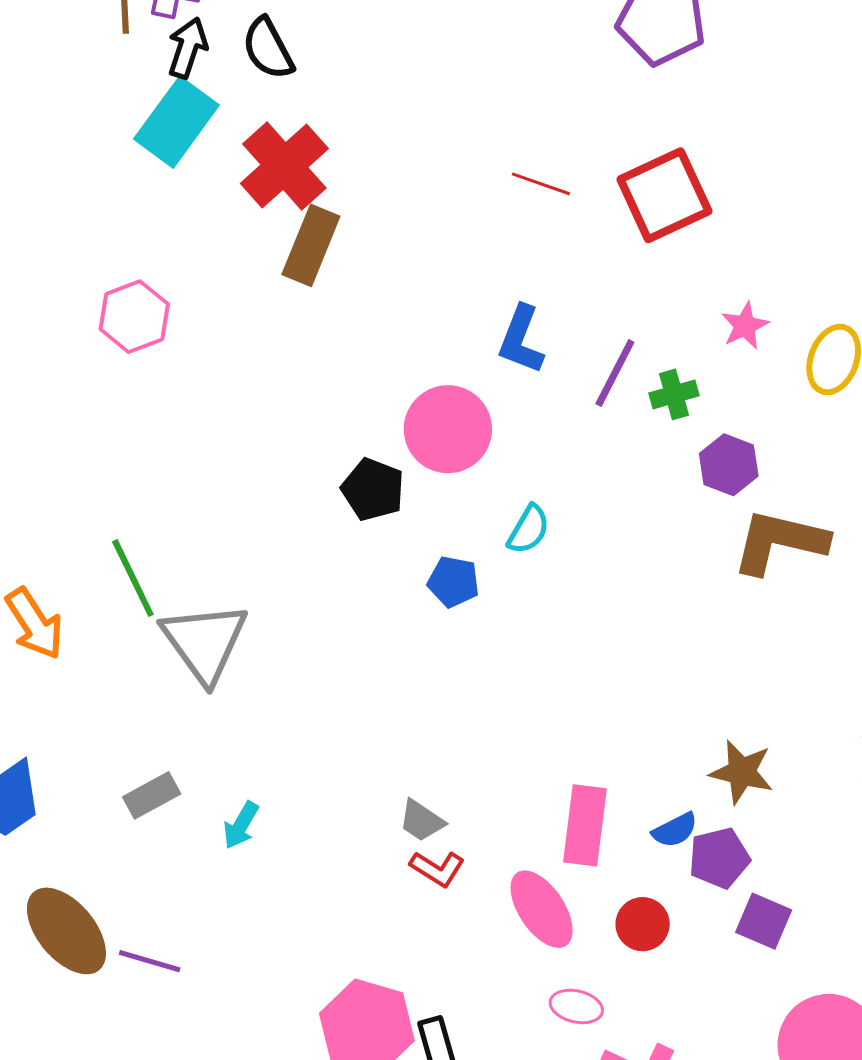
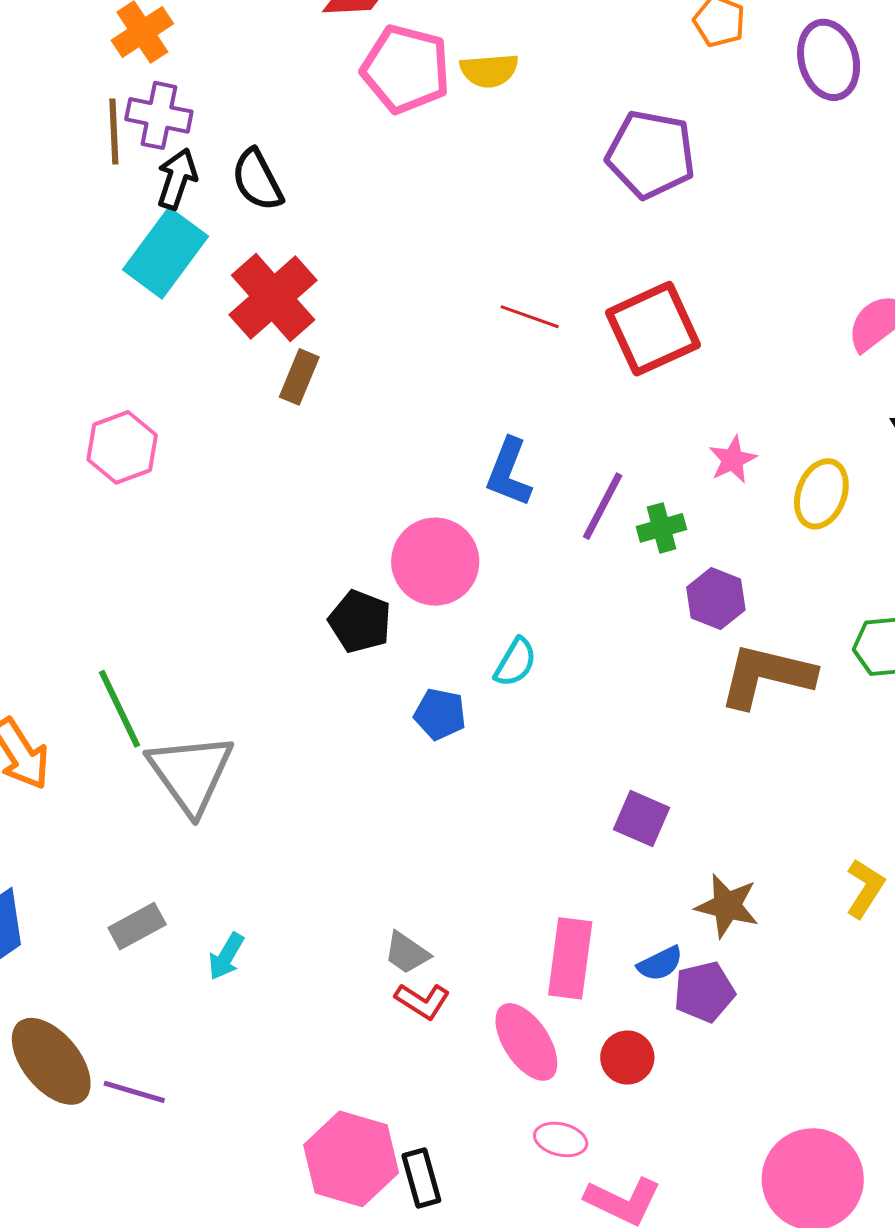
brown rectangle: (311, 245) -> (299, 377), size x0.7
purple square: (764, 921) -> (641, 819), moved

